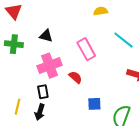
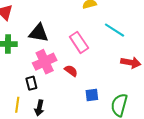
black triangle: (46, 36) -> (39, 33), size x1.5
black rectangle: (43, 92) -> (31, 83), moved

